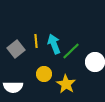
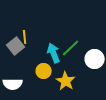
yellow line: (36, 41) -> (25, 37), moved
cyan arrow: (54, 44) -> (54, 53), moved

